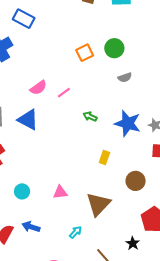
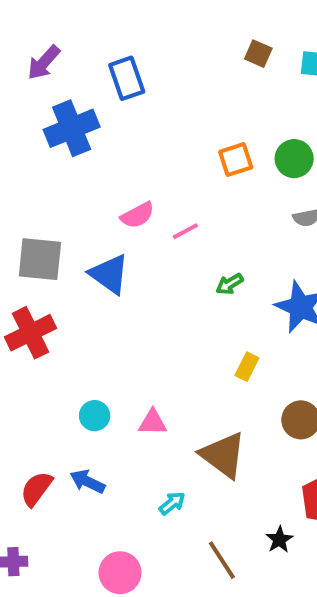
blue rectangle: (24, 19) -> (127, 78), turned 35
green arrow: (90, 116) -> (230, 284), turned -64
cyan circle: (22, 191) -> (95, 416), moved
brown triangle: (98, 204) -> (223, 455), turned -44

